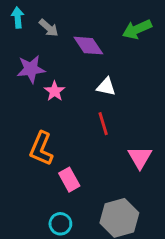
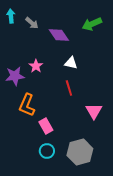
purple star: (31, 69) -> (15, 76), moved
cyan circle: (60, 224) -> (47, 151), moved

